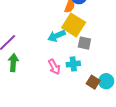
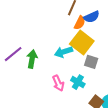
green arrow: (13, 63) -> (32, 59), moved
cyan cross: (73, 64) -> (78, 82), turned 32

